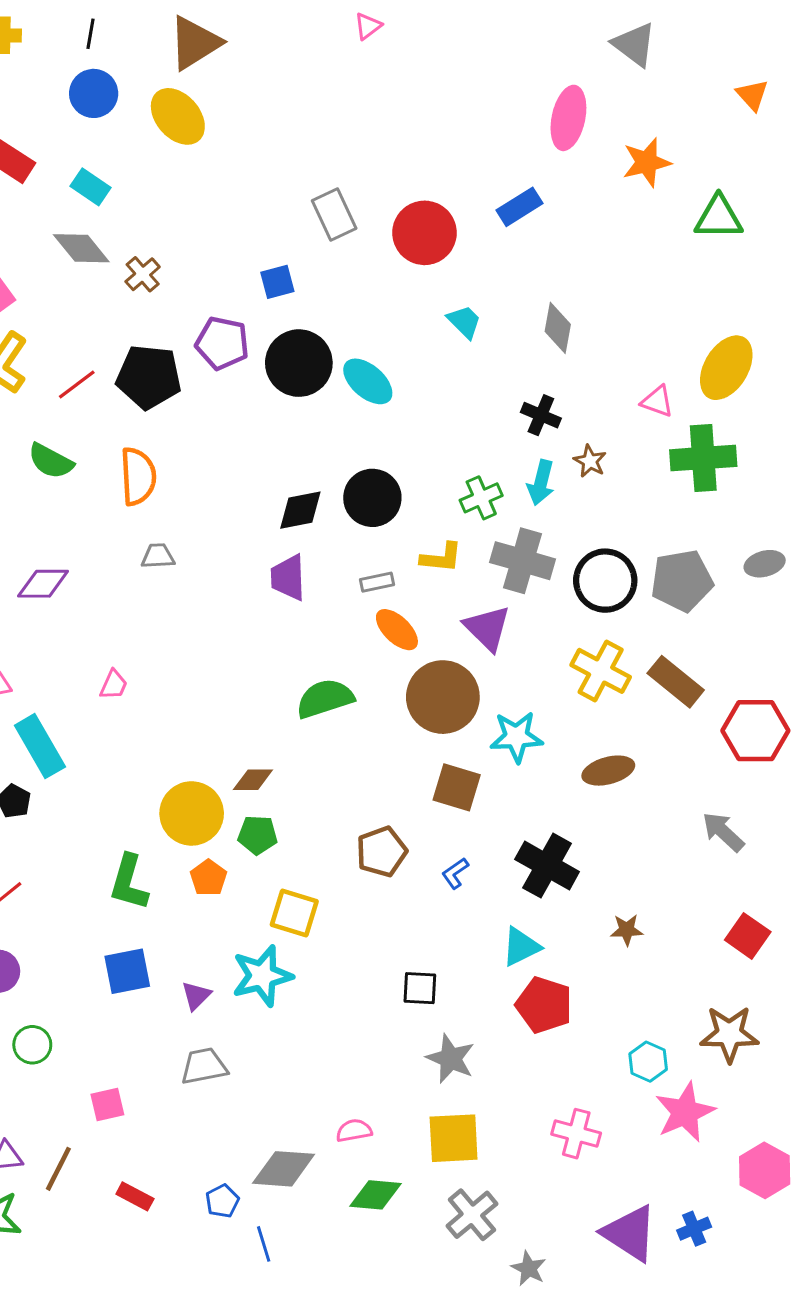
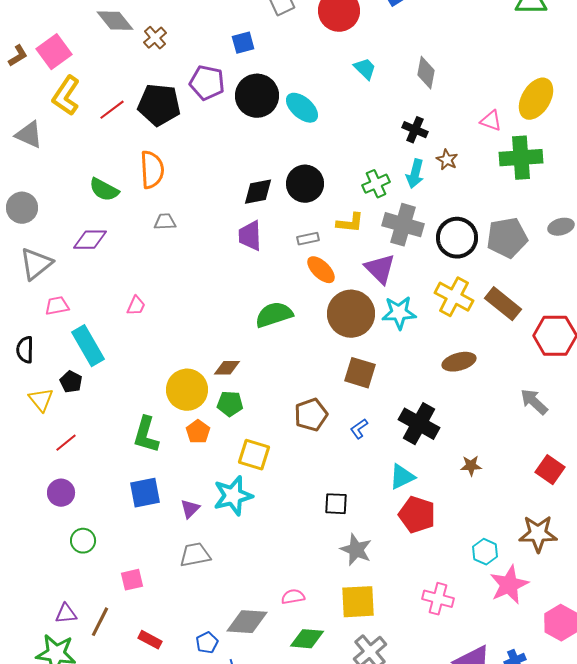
green semicircle: (51, 461) -> (104, 190), moved
cyan star: (516, 737) -> (399, 313), moved

